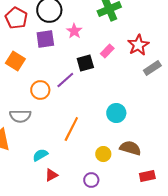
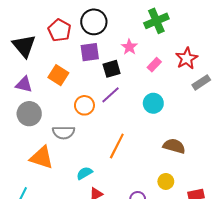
pink star: (74, 31) -> (129, 47), moved
black square: (85, 63) -> (112, 69), moved
cyan circle: (116, 113) -> (153, 103), moved
brown semicircle: (130, 148) -> (174, 146), moved
yellow circle: (103, 154) -> (166, 181), moved

